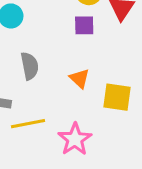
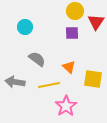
gray semicircle: (30, 66) -> (37, 59), turned -42
yellow line: (28, 124) -> (49, 85), moved

